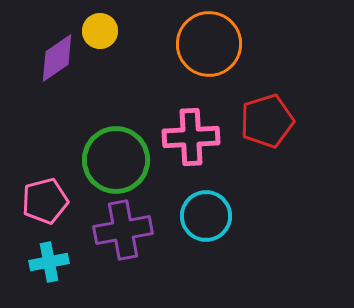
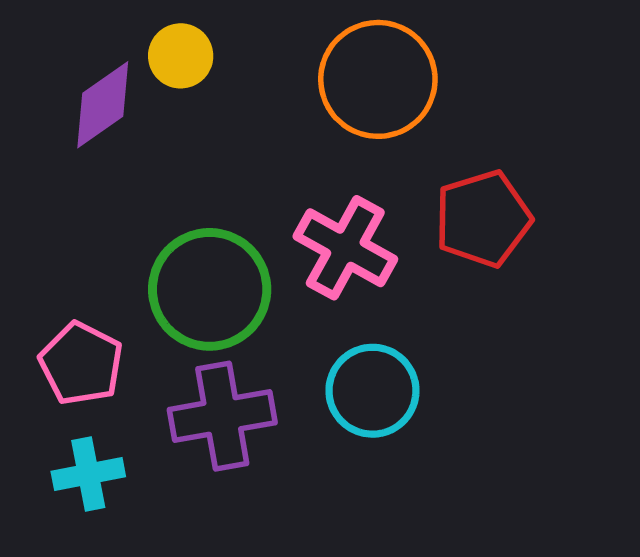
pink cross: (191, 137) -> (345, 248), turned 32
pink pentagon: (45, 201) -> (81, 364), turned -30

